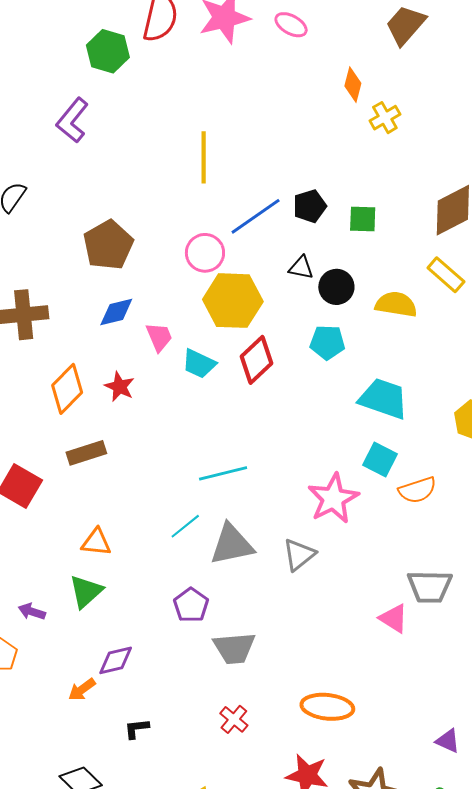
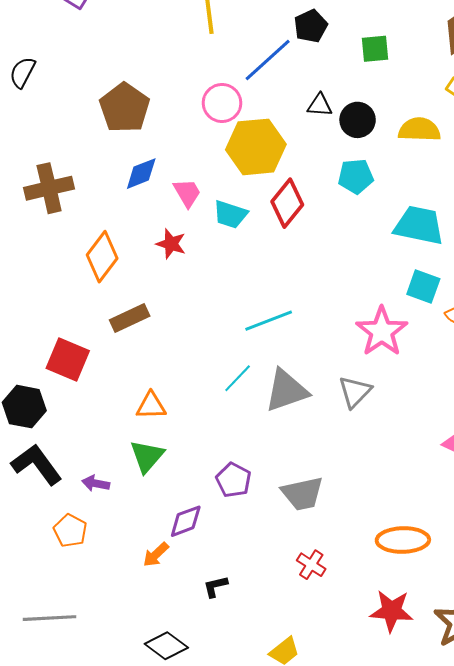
black pentagon: (310, 206) -> (311, 26), moved
red star: (120, 387) -> (171, 244), moved
purple pentagon: (191, 605) -> (233, 480), moved

